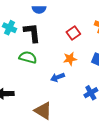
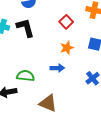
green semicircle: (28, 57) -> (25, 76), moved
blue arrow: (58, 77) -> (57, 68), turned -152

